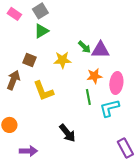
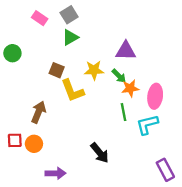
green arrow: (84, 47) -> (119, 76), moved
purple triangle: (100, 50) -> (126, 51), moved
brown arrow: (13, 80) -> (38, 112), moved
yellow L-shape: (43, 91) -> (72, 91), moved

